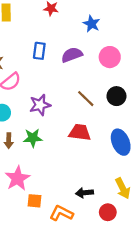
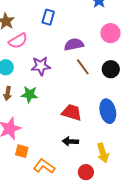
purple semicircle: (72, 55) -> (74, 44), moved
red trapezoid: (80, 132) -> (72, 112), moved
black arrow: (84, 193) -> (70, 141), moved

